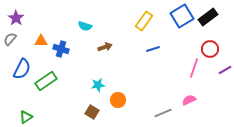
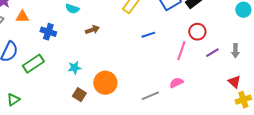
orange triangle: (41, 41) -> (22, 17), moved
blue line: (153, 49) -> (148, 35), moved
cyan star: (98, 85) -> (74, 68), moved
orange circle: (118, 100) -> (105, 83), size x1.5

